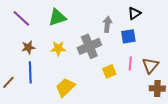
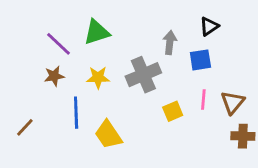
purple line: (21, 18) -> (59, 44), moved
blue line: (30, 72) -> (76, 113), moved
yellow trapezoid: (65, 87) -> (108, 135), turned -80

